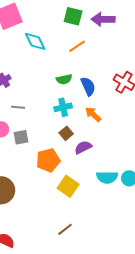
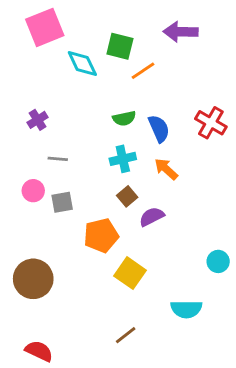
green square: (73, 16) -> (120, 46), moved
cyan semicircle: (107, 177) -> (186, 309), moved

